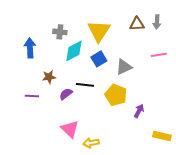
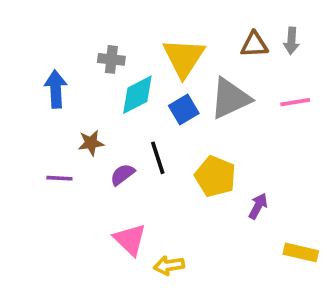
gray triangle: (124, 67) -> (230, 98), moved, size x1.4
black line: (85, 85) -> (158, 158), turned 66

